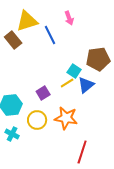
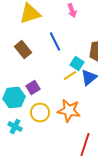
blue line: (50, 35) -> (55, 42), moved
brown rectangle: (13, 40) -> (23, 50), moved
purple square: (43, 93) -> (33, 88), moved

